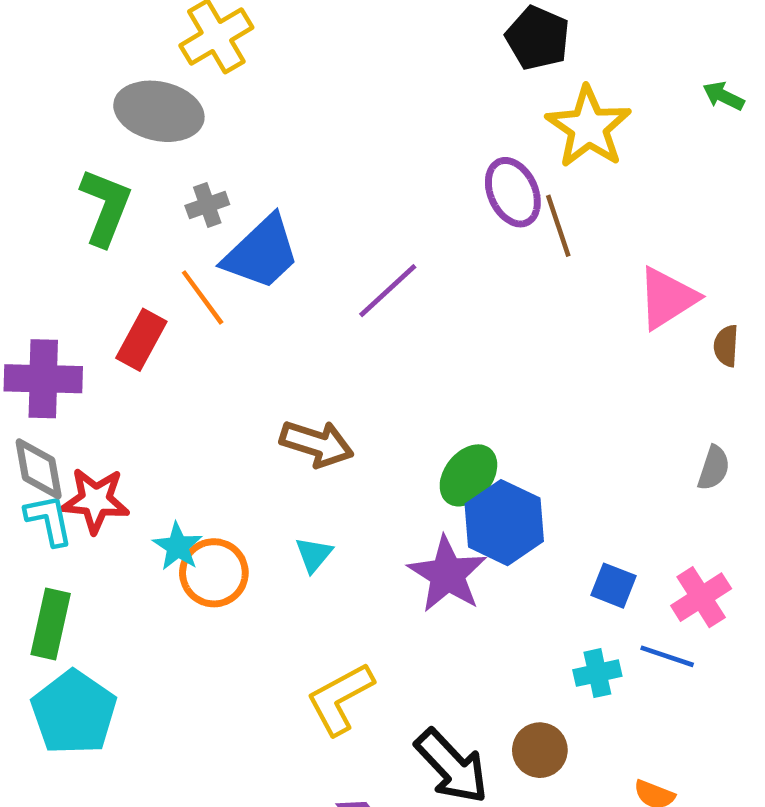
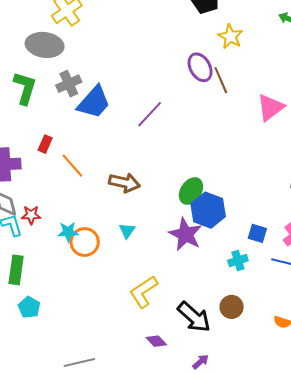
yellow star: (589, 127) -> (230, 37), size x0.7
gray cross: (207, 205) -> (69, 84), size x1.4
orange line: (203, 297) -> (72, 166), moved
red rectangle: (141, 340) -> (45, 144), size x0.7
red star: (96, 500) -> (31, 215), size x0.7
cyan star: (178, 546) -> (68, 232), turned -30
cyan cross: (597, 673) -> (238, 260), moved
cyan pentagon: (74, 712) -> (29, 307), size x0.6

